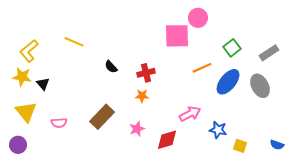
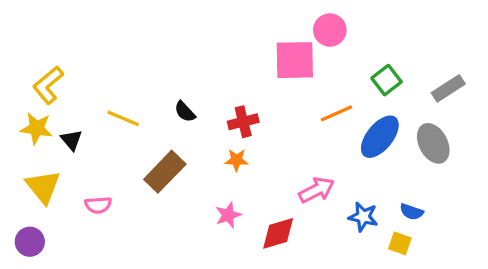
yellow line: (74, 42) -> (123, 118), moved
brown rectangle: (102, 117) -> (165, 172), moved
blue semicircle: (277, 145) -> (412, 212), moved

